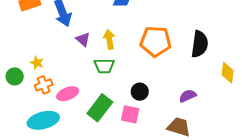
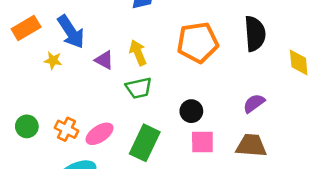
yellow star: (37, 63) -> (53, 60), moved
orange cross: (44, 85) -> (66, 129), turned -30
pink square: (130, 114) -> (202, 142), moved

